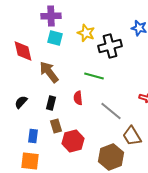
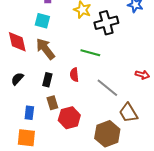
cyan square: (55, 38) -> (42, 21), moved
red diamond: (23, 51) -> (17, 42), moved

